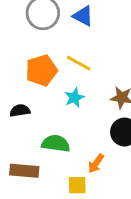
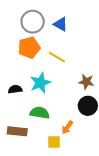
orange pentagon: (41, 70) -> (29, 48), moved
cyan star: (74, 98) -> (40, 83), moved, size x1.5

